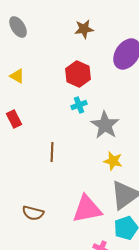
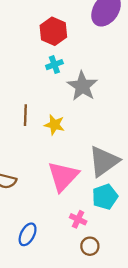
yellow star: (113, 161) -> (54, 125), moved
pink triangle: (87, 209) -> (63, 176), turned -36

